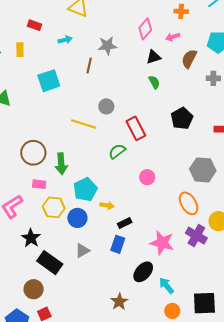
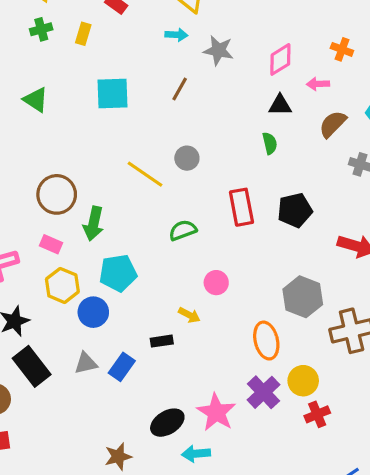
cyan arrow: (65, 40) -> (176, 35), moved
gray star: (107, 46) -> (218, 50), moved
red rectangle: (136, 128) -> (241, 207), moved
yellow arrow: (107, 205) -> (189, 315), moved
pink star: (162, 243) -> (216, 412), moved
blue rectangle: (118, 244) -> (122, 367), moved
cyan arrow: (166, 286) -> (196, 454), turned -72

